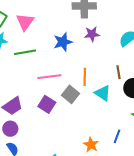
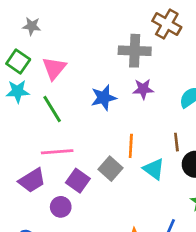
green line: (25, 52) -> (52, 109), turned 65
pink line: (49, 77) -> (57, 152), moved
purple circle: (10, 129) -> (61, 207), moved

